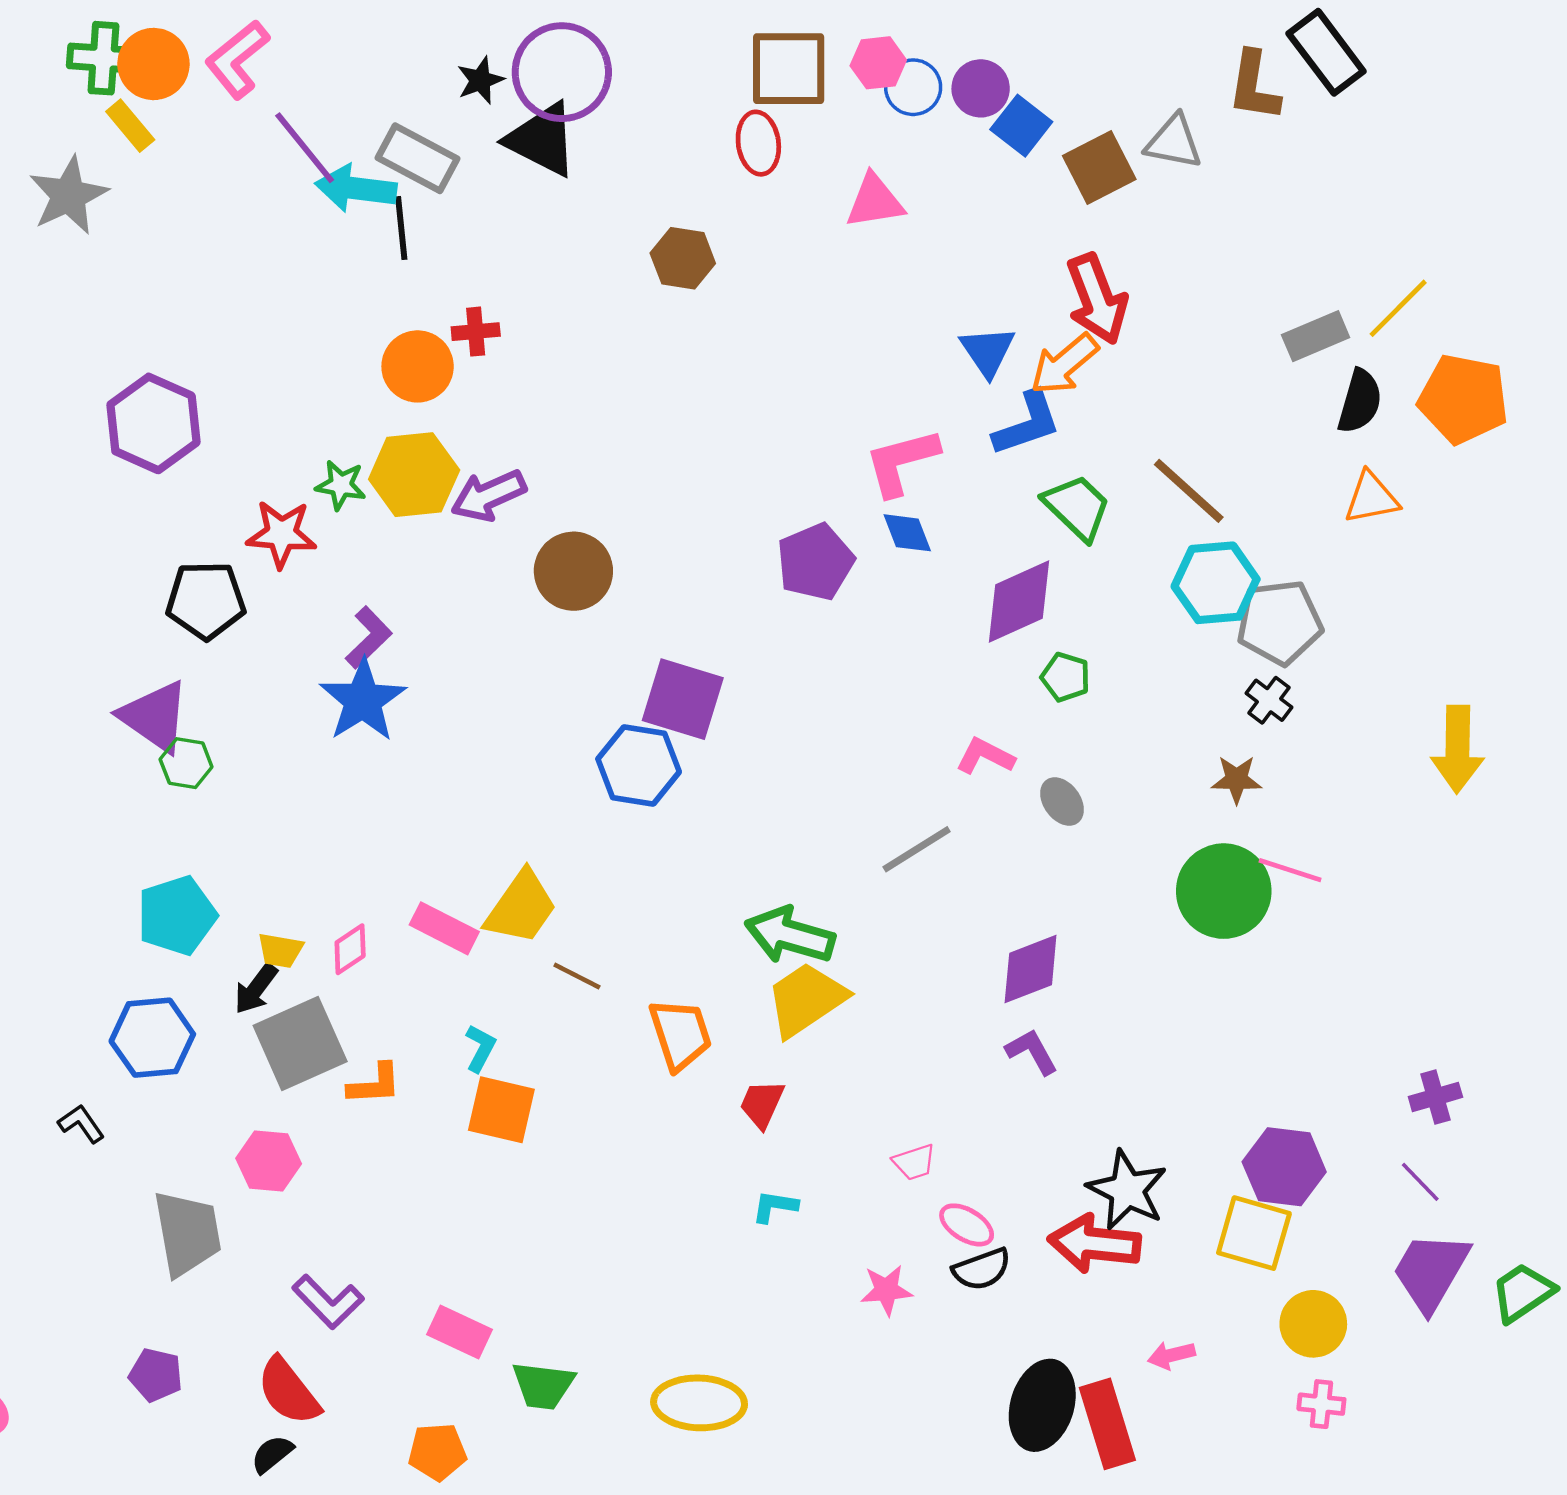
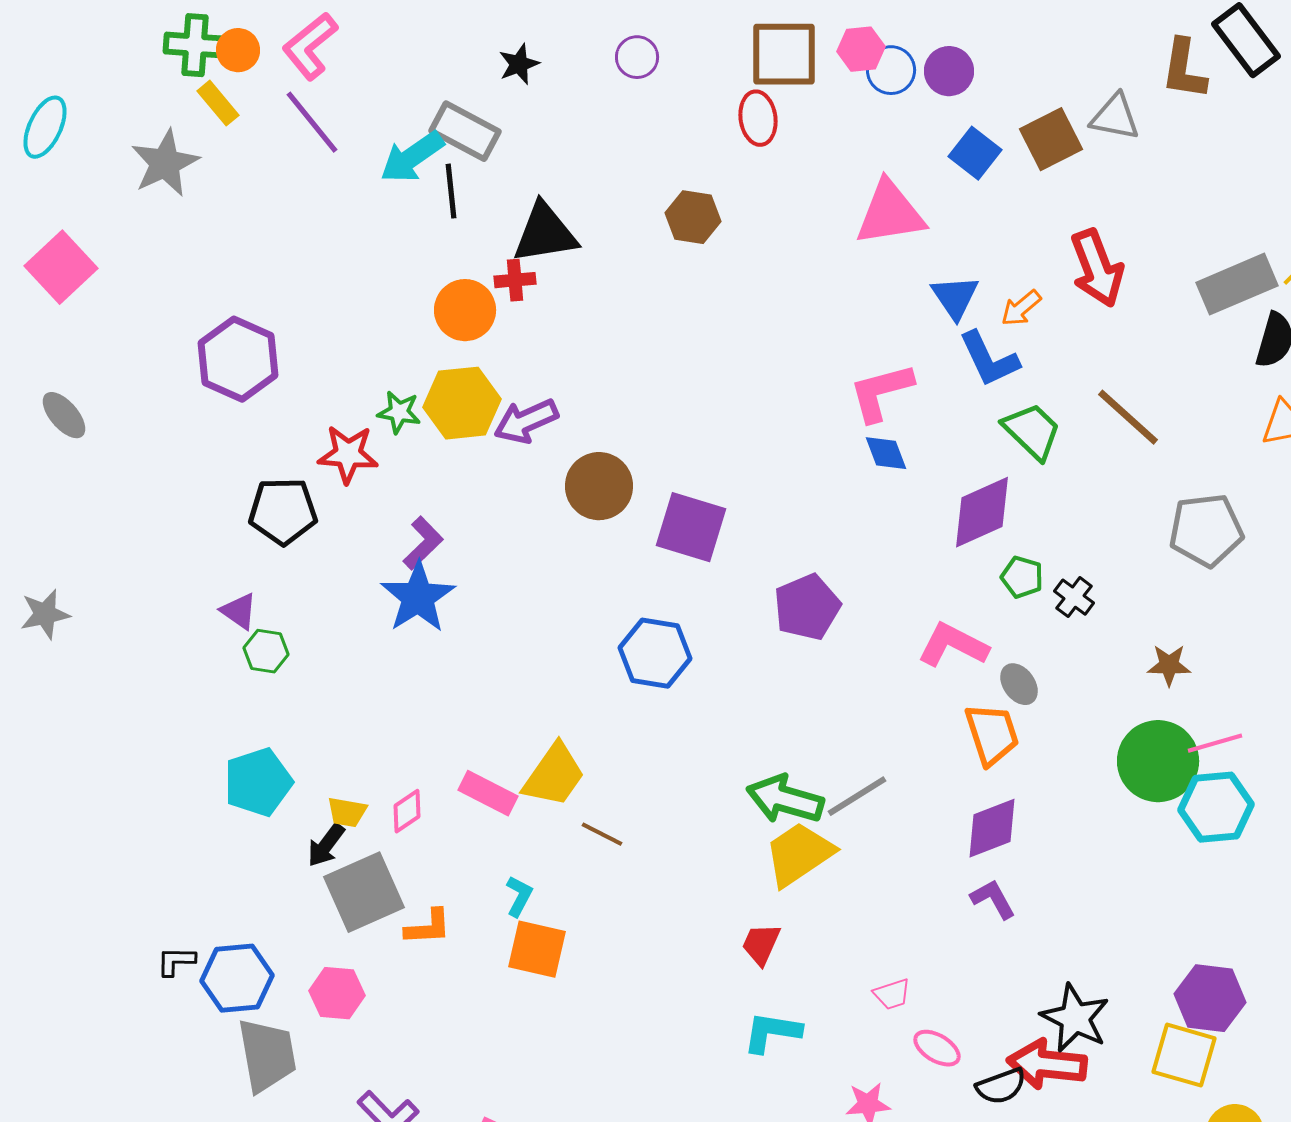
orange circle: (153, 64) -> (238, 50), size x0.7
purple circle: (562, 72) -> (637, 57), moved, size x0.5
blue square: (1021, 126) -> (975, 153), moved
black triangle: (542, 140) -> (545, 233), moved, turned -36
purple line: (305, 148) -> (312, 122), moved
cyan arrow: (356, 188) -> (412, 157), turned -42
pink triangle: (875, 201) -> (890, 213), moved, size x1.4
red arrow: (1097, 299) -> (1097, 268), moved
gray rectangle: (1316, 336) -> (1237, 284), size x1.4
orange arrow: (1064, 364) -> (1021, 308), size x0.7
blue L-shape: (1027, 423) -> (989, 359), turned 84
purple pentagon: (815, 562) -> (807, 607), moved
cyan hexagon: (1216, 583) -> (1216, 807), moved
purple square: (683, 699) -> (691, 527), moved
black cross: (1269, 700) -> (1074, 597), moved
purple triangle: (155, 717) -> (239, 611), size x0.6
pink L-shape: (985, 756) -> (953, 645), size x1.4
gray line: (917, 849) -> (857, 796), moved
pink line: (1290, 870) -> (1215, 743), turned -34
orange trapezoid: (680, 1034) -> (992, 734), moved
blue hexagon: (152, 1038) -> (237, 978), moved
black L-shape: (81, 1124) -> (176, 961), turned -54
cyan L-shape: (775, 1206) -> (772, 1032), size x1.5
black semicircle: (982, 1269) -> (1001, 1086), moved

